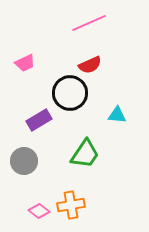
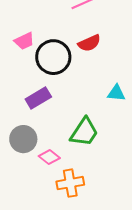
black circle: (70, 93) -> (53, 57), moved
pink diamond: (39, 211) -> (49, 157), moved

